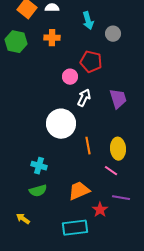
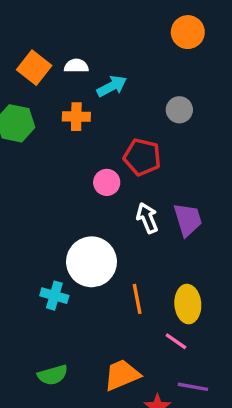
cyan arrow: (88, 21) -> (112, 86), moved, turned -102
white arrow: (84, 98) -> (147, 218), moved, turned -48
cyan cross: (39, 166) -> (54, 296), moved

